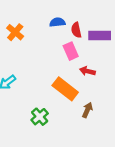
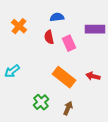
red semicircle: (76, 30) -> (49, 37), moved
red arrow: (87, 71) -> (93, 76), moved
brown arrow: (87, 110) -> (68, 108), moved

